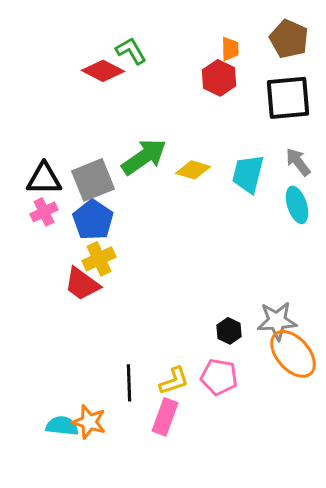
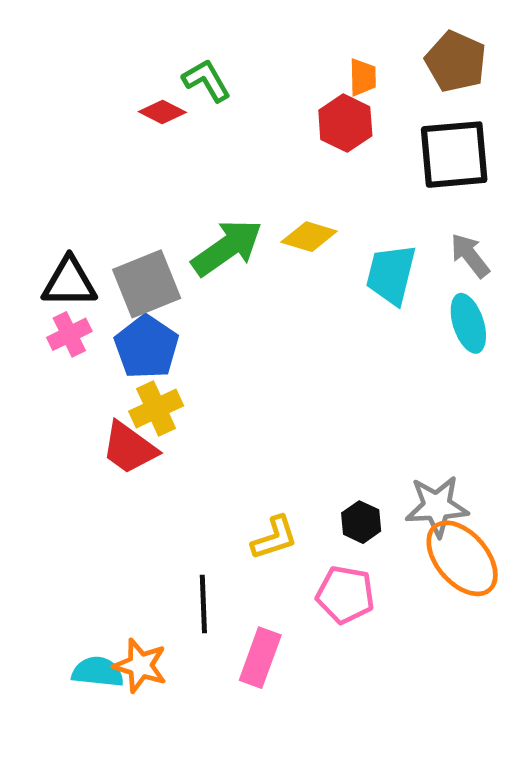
red diamond: (103, 71) -> (162, 112), size x0.7
yellow diamond: (193, 170) -> (309, 237), moved
yellow L-shape: (174, 381) -> (274, 538), moved

